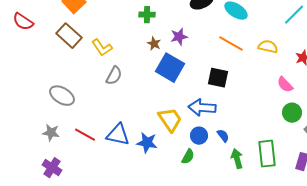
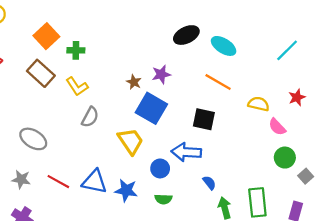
green cross: (147, 15) -> (76, 50), moved
yellow semicircle: (268, 47) -> (259, 104), moved
yellow trapezoid: (170, 120) -> (131, 141), moved
blue circle: (199, 136) -> (160, 168), moved
green semicircle: (188, 157) -> (163, 199), moved, turned 63

